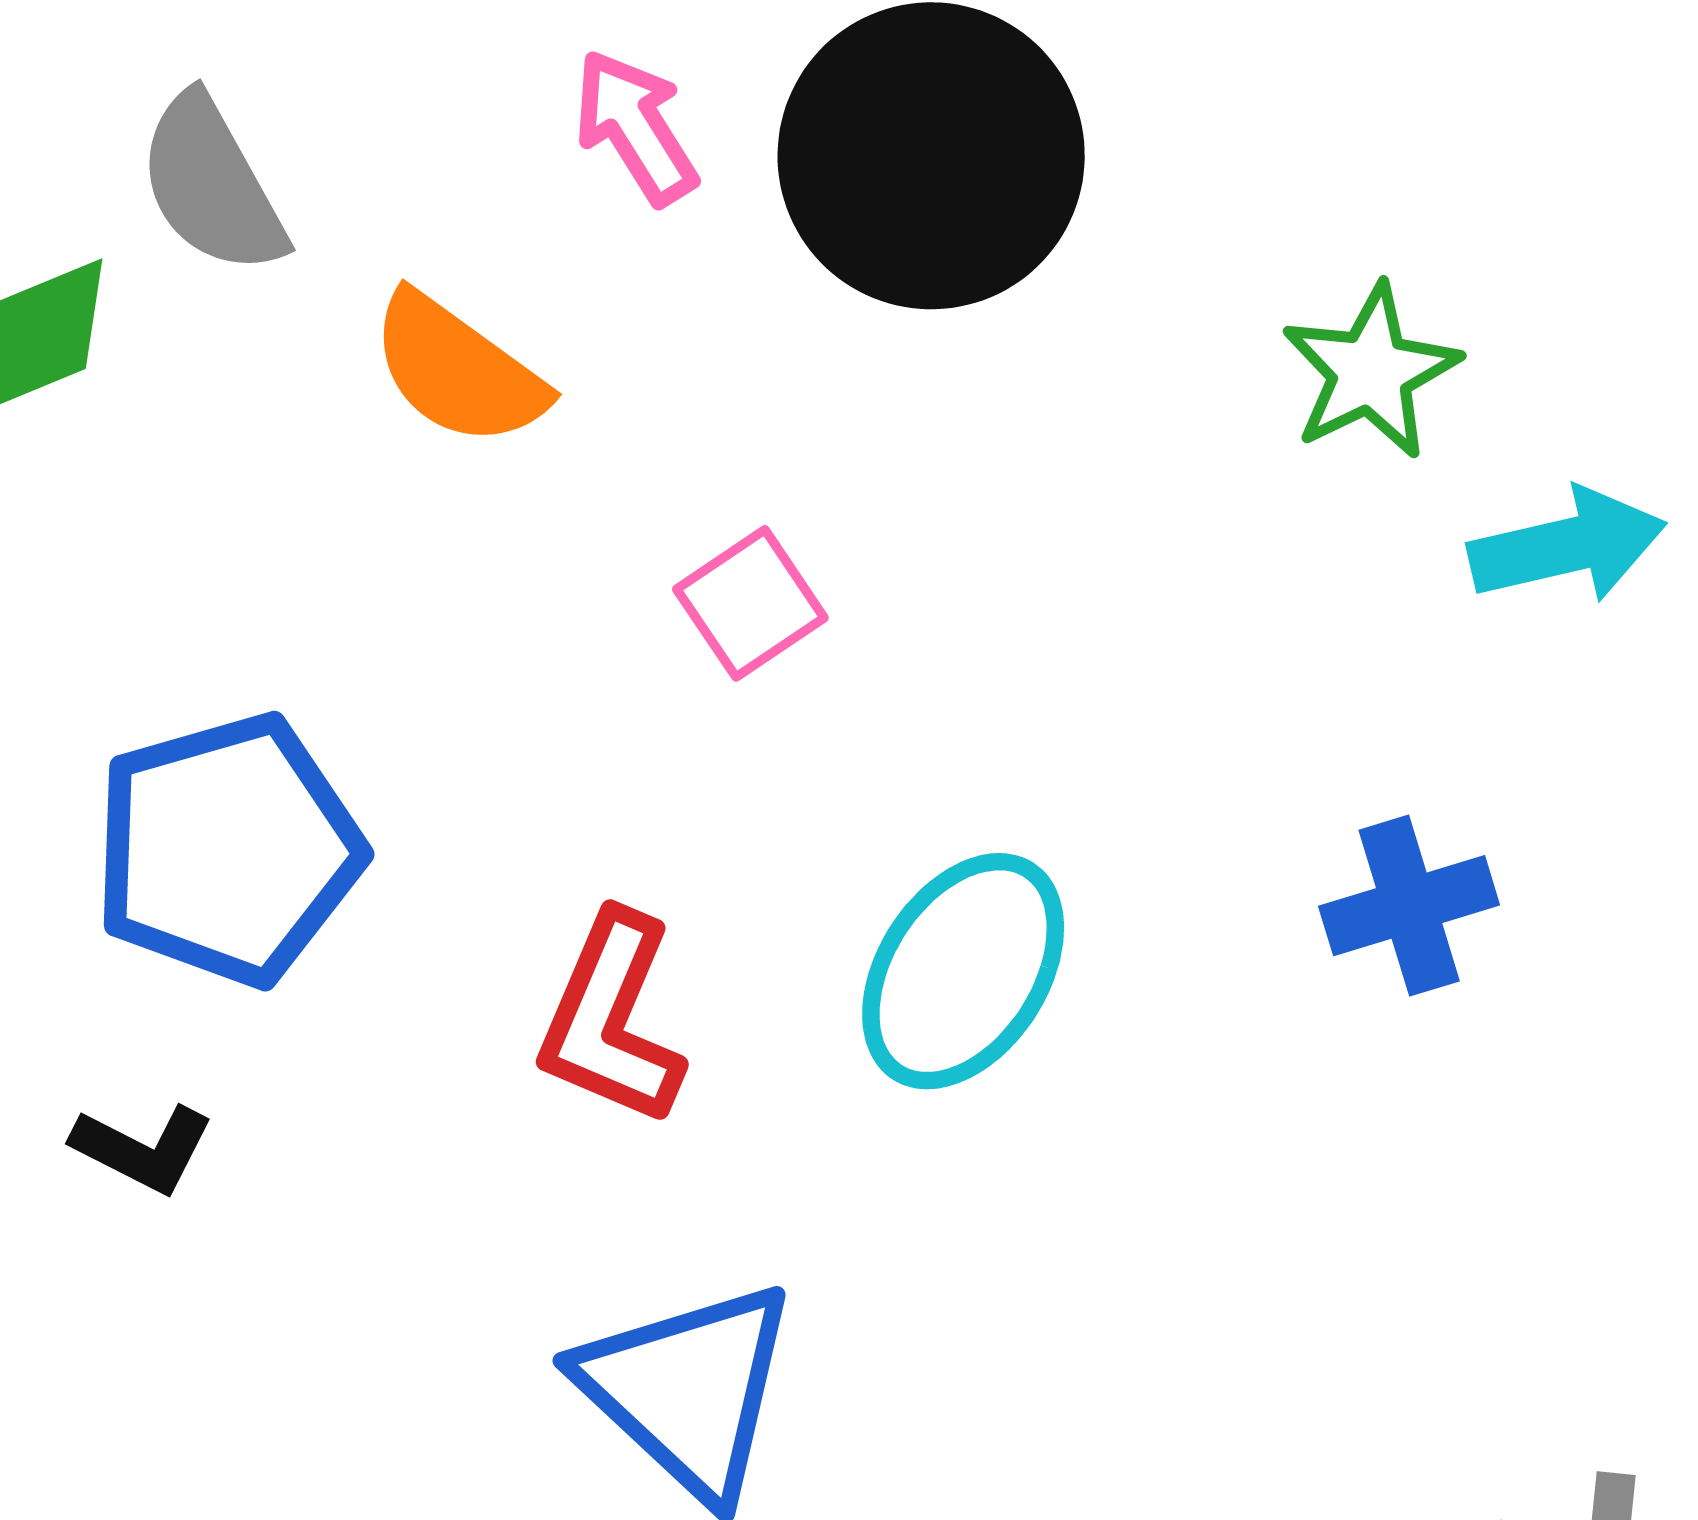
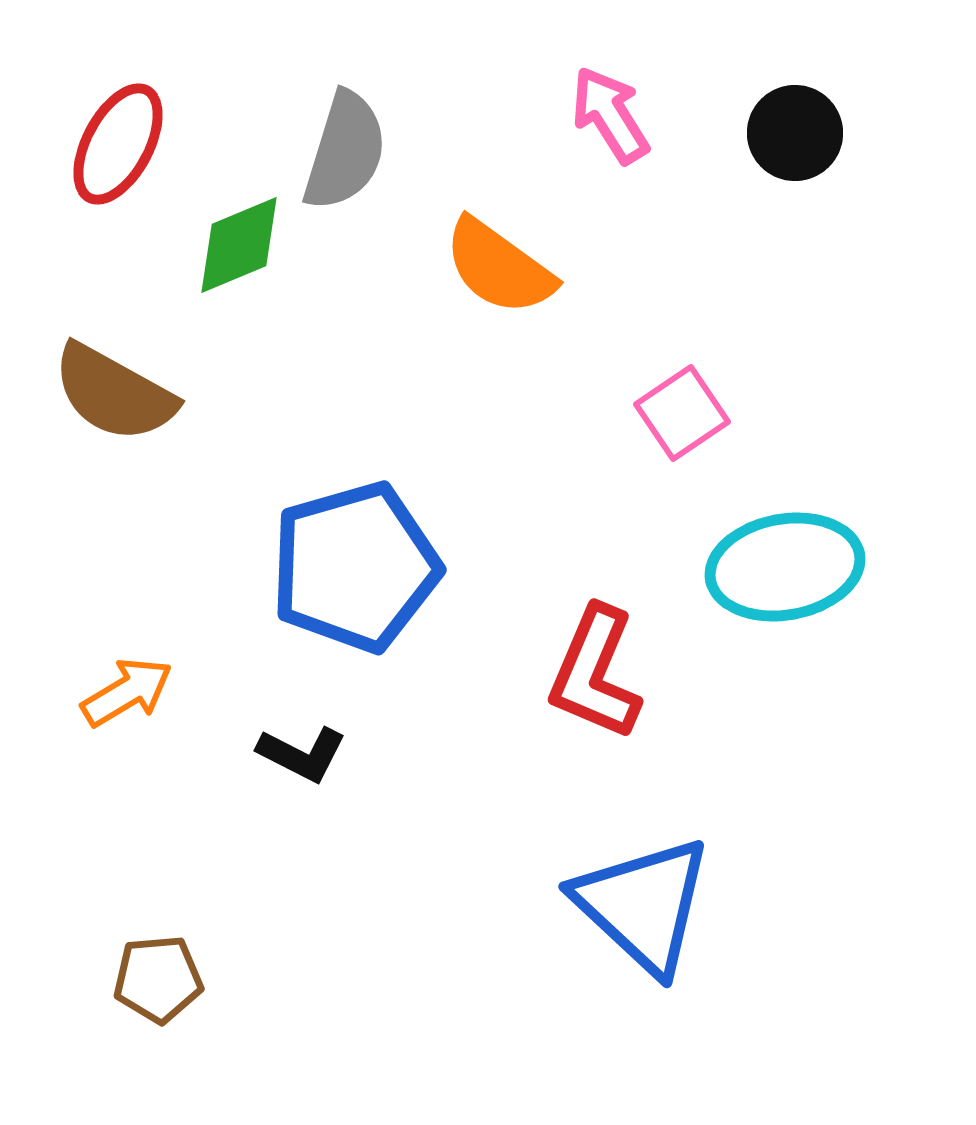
black circle: (931, 156) -> (795, 133), size x0.5
gray semicircle: (212, 185) -> (345, 151), turned -134
cyan ellipse: (963, 971) -> (785, 567), moved, turned 47

